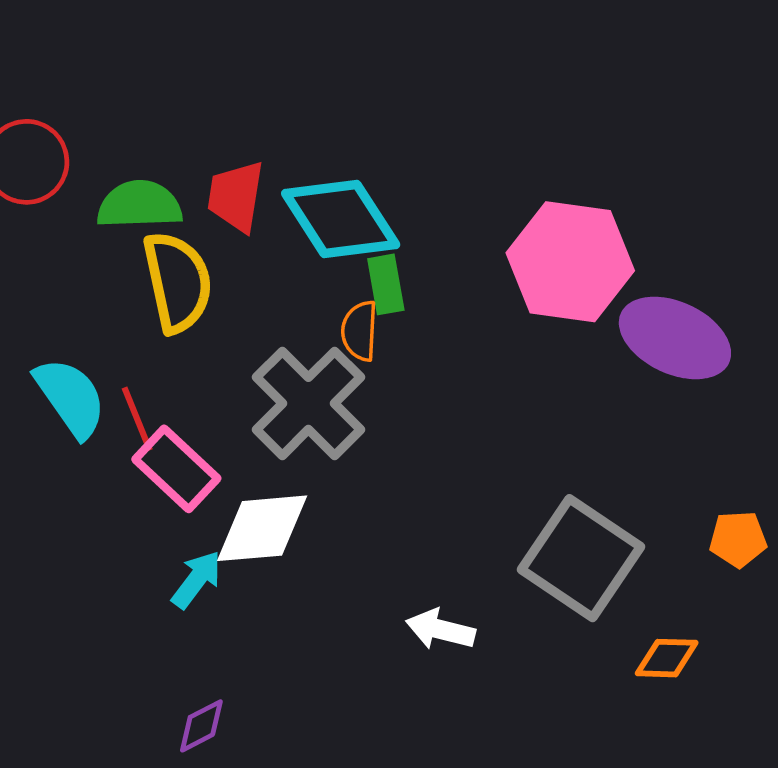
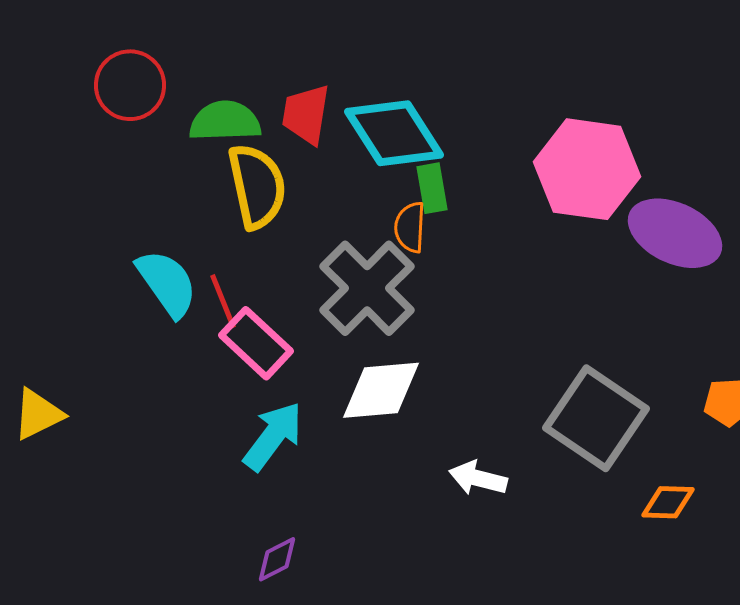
white diamond: (262, 528) -> (381, 390), moved
cyan arrow: (197, 580) -> (273, 436), size x1.4

